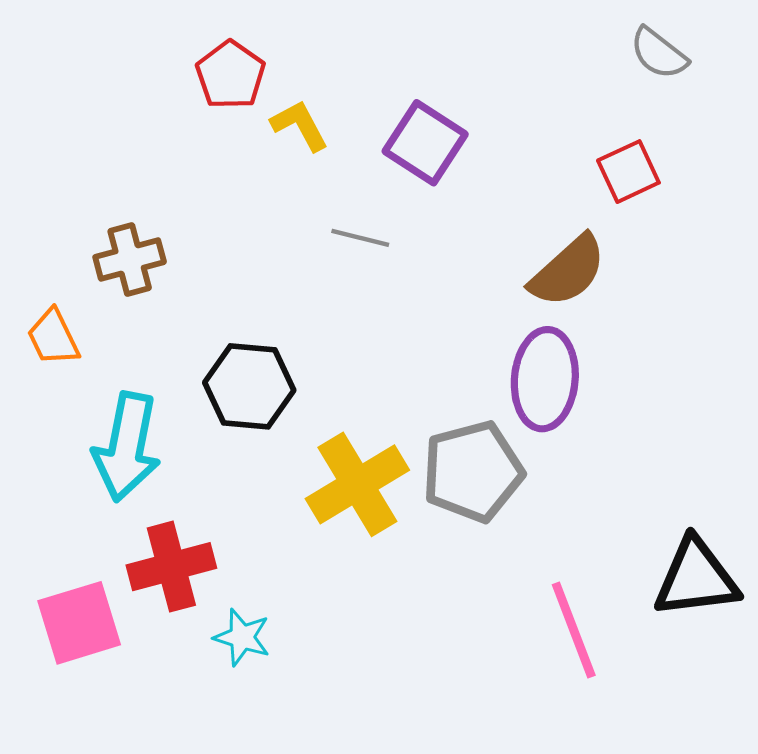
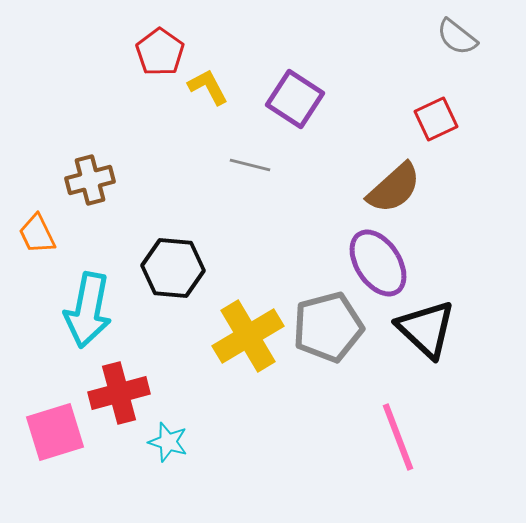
purple ellipse: (545, 379) -> (378, 263), turned -38
black triangle: (696, 578) -> (426, 329), moved, turned 50

